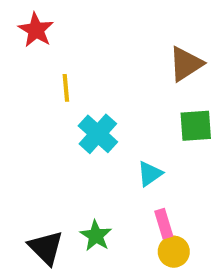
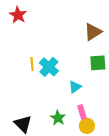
yellow line: (66, 88) -> (32, 64), moved
green star: (96, 236) -> (58, 118), moved

